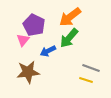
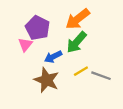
brown star: (28, 72) -> (46, 80), moved, turned 30
yellow line: (86, 80) -> (81, 71), moved, turned -48

